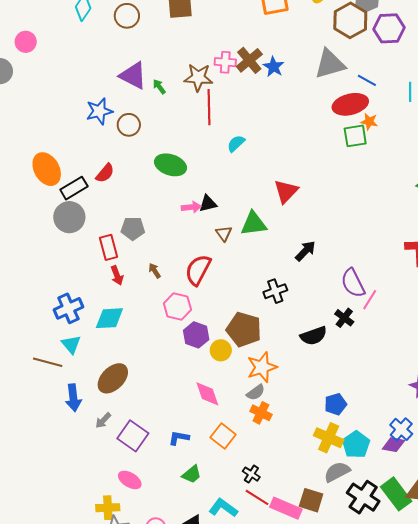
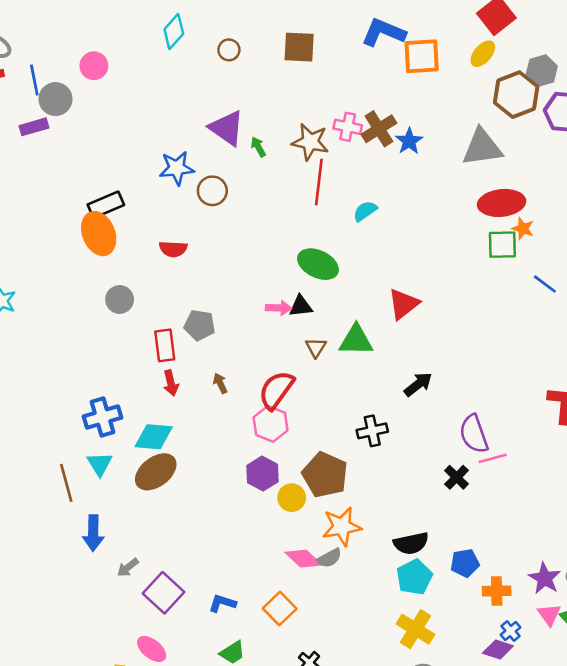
brown circle: (127, 16) -> (229, 50), size x0.7
blue line: (367, 80) -> (545, 284), moved
cyan semicircle: (236, 143) -> (365, 211), moved
green ellipse: (170, 165) -> (318, 264), moved
red semicircle: (105, 173) -> (173, 249), turned 45
black rectangle: (74, 188) -> (106, 205), moved
gray circle: (69, 217) -> (120, 299), size x0.7
pink line: (370, 300) -> (493, 458), turned 35
pink hexagon: (177, 306) -> (271, 424), moved
black semicircle: (314, 336) -> (411, 543), moved
brown line: (48, 362) -> (66, 483), turned 52
brown ellipse: (113, 378) -> (156, 472), moved
pink diamond: (207, 394) -> (303, 559), moved, turned -36
blue pentagon: (336, 404) -> (465, 563), moved
orange cross: (261, 413) -> (497, 591), moved, turned -35
blue cross: (401, 429) -> (511, 631), size x0.7
cyan pentagon: (356, 445) -> (414, 577), moved

